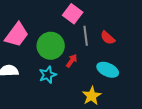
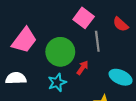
red semicircle: (108, 38) -> (121, 24), moved

